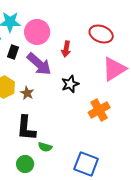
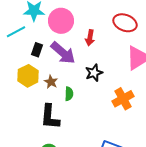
black rectangle: (13, 52) -> (37, 50), moved
green semicircle: (45, 147) -> (69, 94), moved, turned -104

